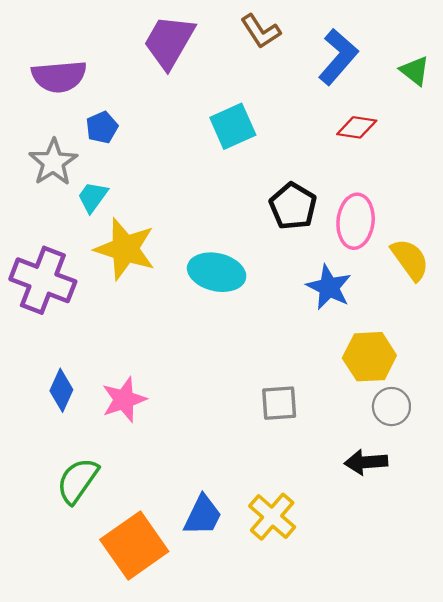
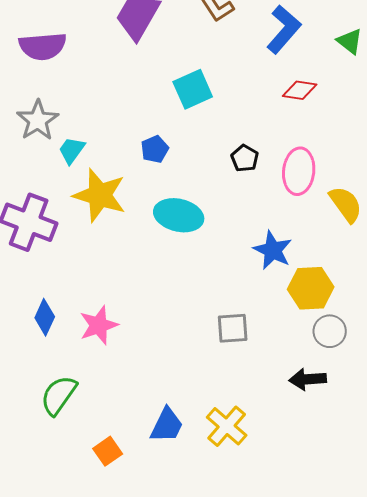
blue pentagon: (102, 127) -> (155, 149), moved
black pentagon: (293, 206) -> (245, 158), size x0.7
blue star: (329, 287) -> (273, 250), moved
orange square: (134, 546) -> (108, 451), size x0.5

